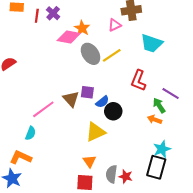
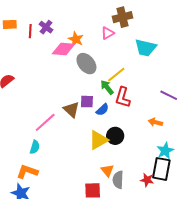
yellow line: (112, 55) -> (116, 75), moved
red L-shape: (138, 81) -> (123, 97), moved
green arrow: (159, 105) -> (107, 87), moved
black circle: (113, 111) -> (115, 136), moved
orange triangle: (90, 161) -> (107, 170), moved
red star: (126, 177) -> (147, 180), moved

